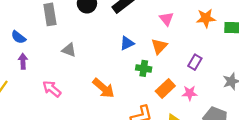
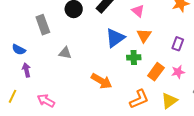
pink triangle: (166, 19) -> (138, 11), moved
blue triangle: (127, 43) -> (115, 38), size x1.5
pink arrow: (52, 89) -> (46, 101), moved

